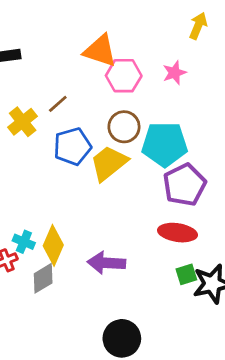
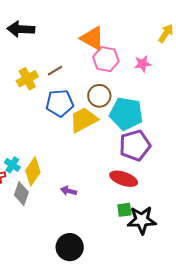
purple arrow: (106, 263) -> (69, 191), size x0.6
gray diamond: (43, 278) -> (21, 194), turned -50

